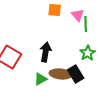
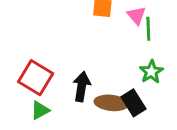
black arrow: (46, 52) -> (82, 87), moved
green triangle: (41, 79) -> (40, 110), moved

